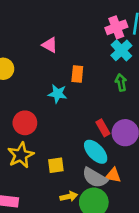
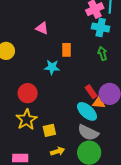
cyan cross: (121, 50) -> (101, 27), turned -30
yellow square: (56, 165) -> (49, 130), moved
orange triangle: (113, 175) -> (99, 103), moved
yellow arrow: (69, 196) -> (58, 151), moved

